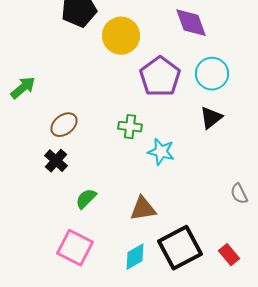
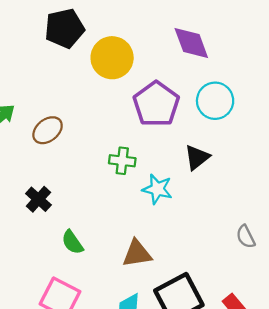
black triangle: (211, 118) -> (197, 157), moved
brown ellipse: (64, 125) -> (48, 130), moved
green semicircle: (86, 199) -> (72, 242), turned -80

